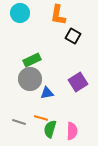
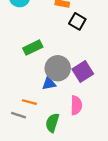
gray circle: (30, 79) -> (58, 68), moved
orange line: (41, 118) -> (29, 102), moved
pink semicircle: (72, 131) -> (76, 105), moved

